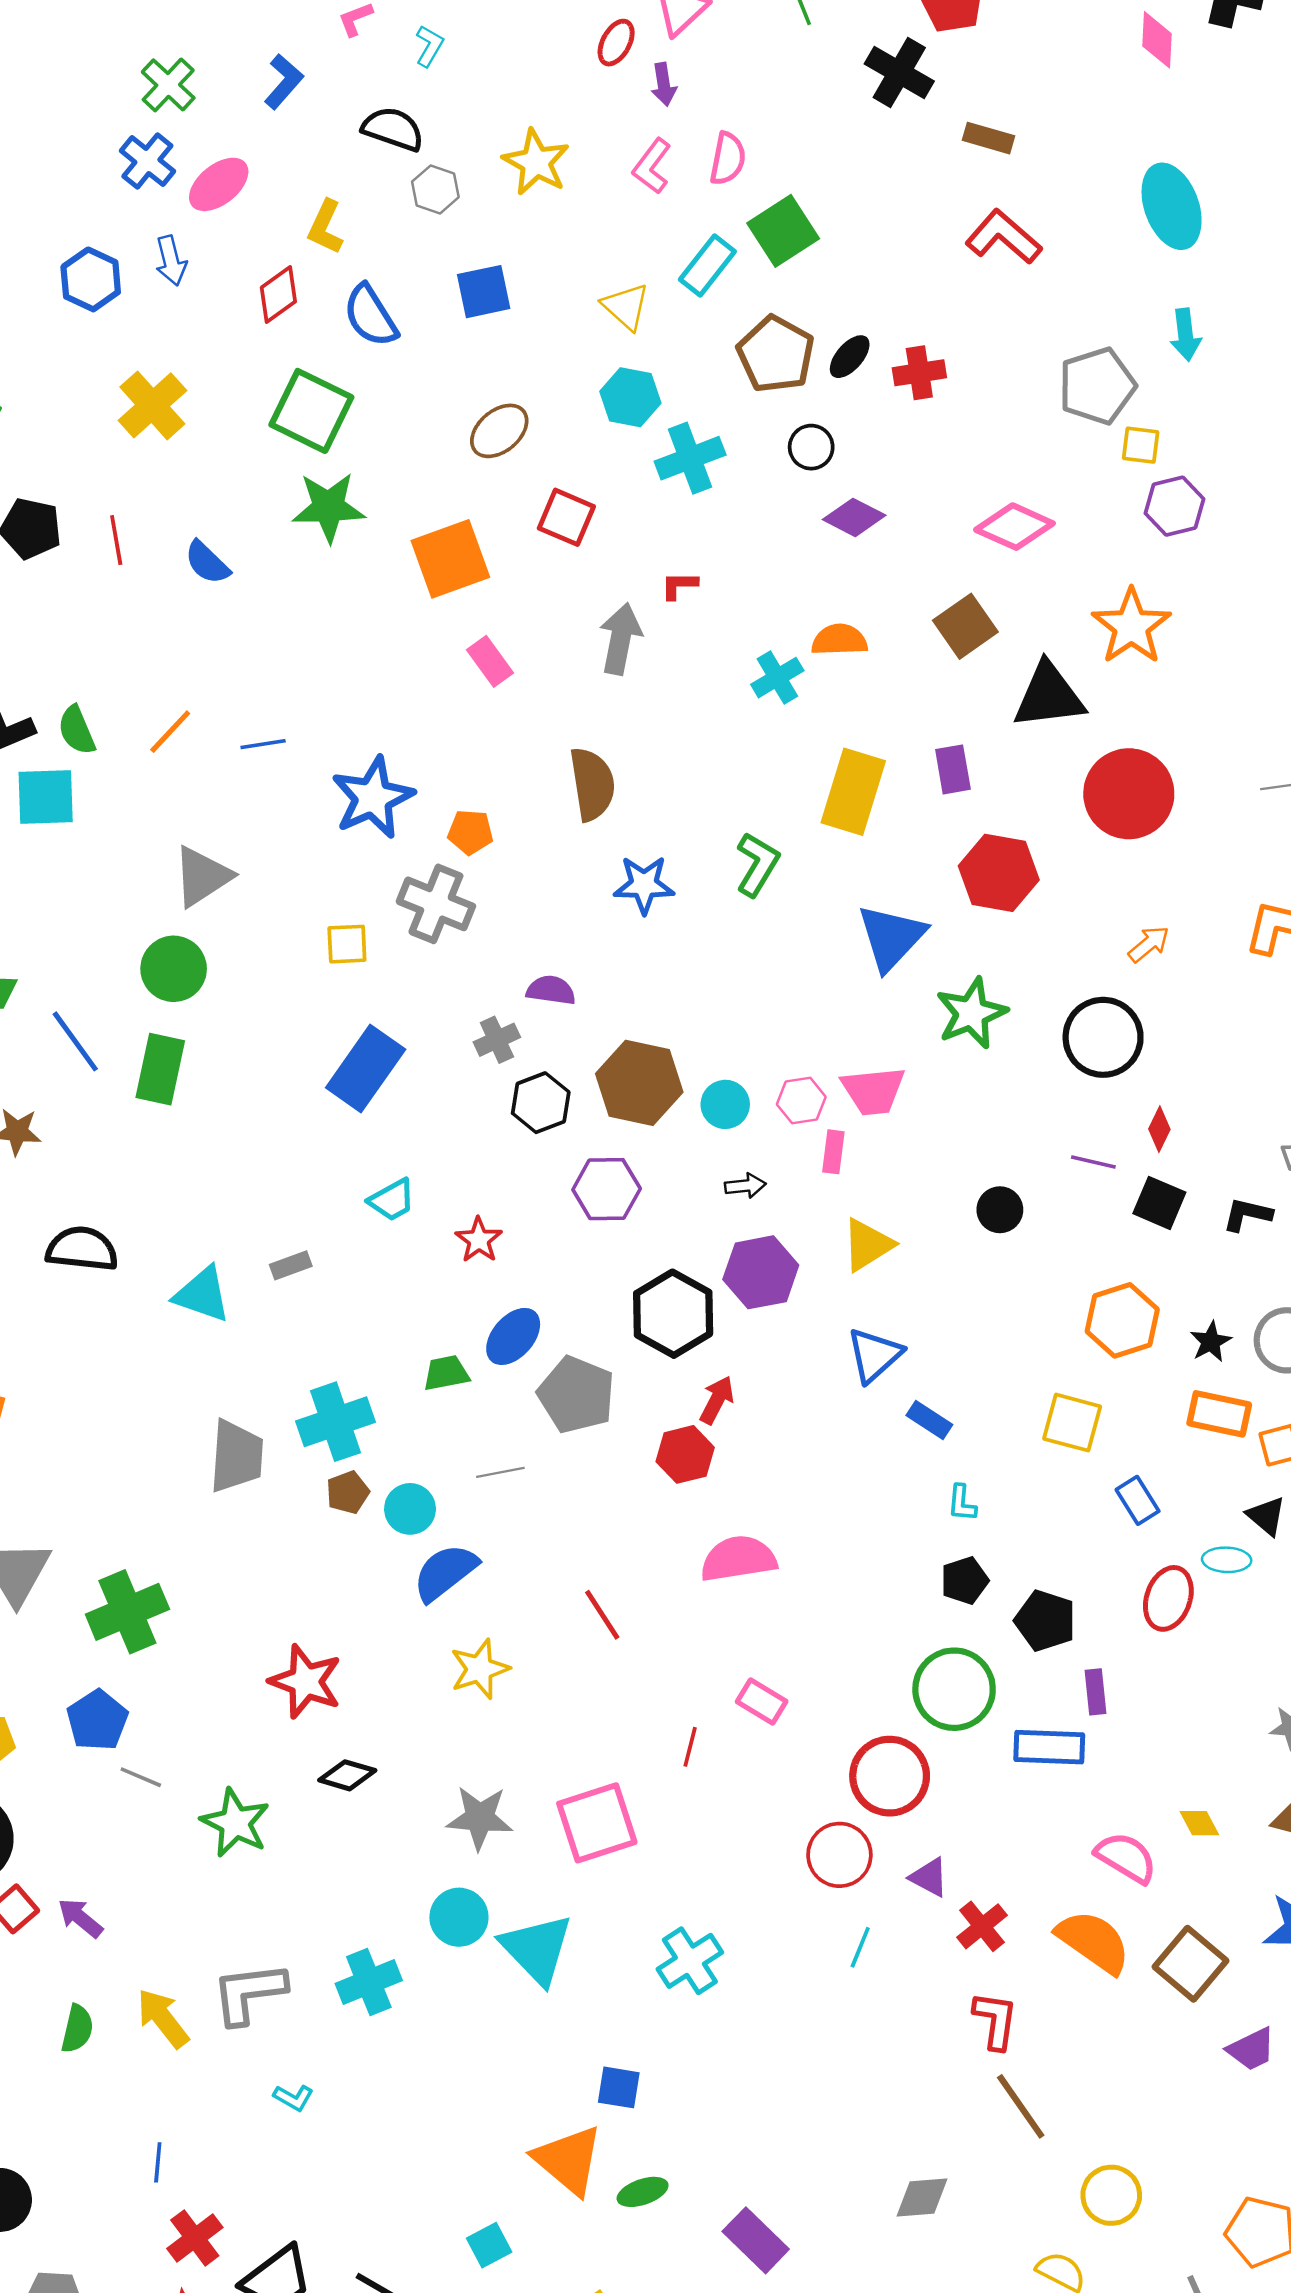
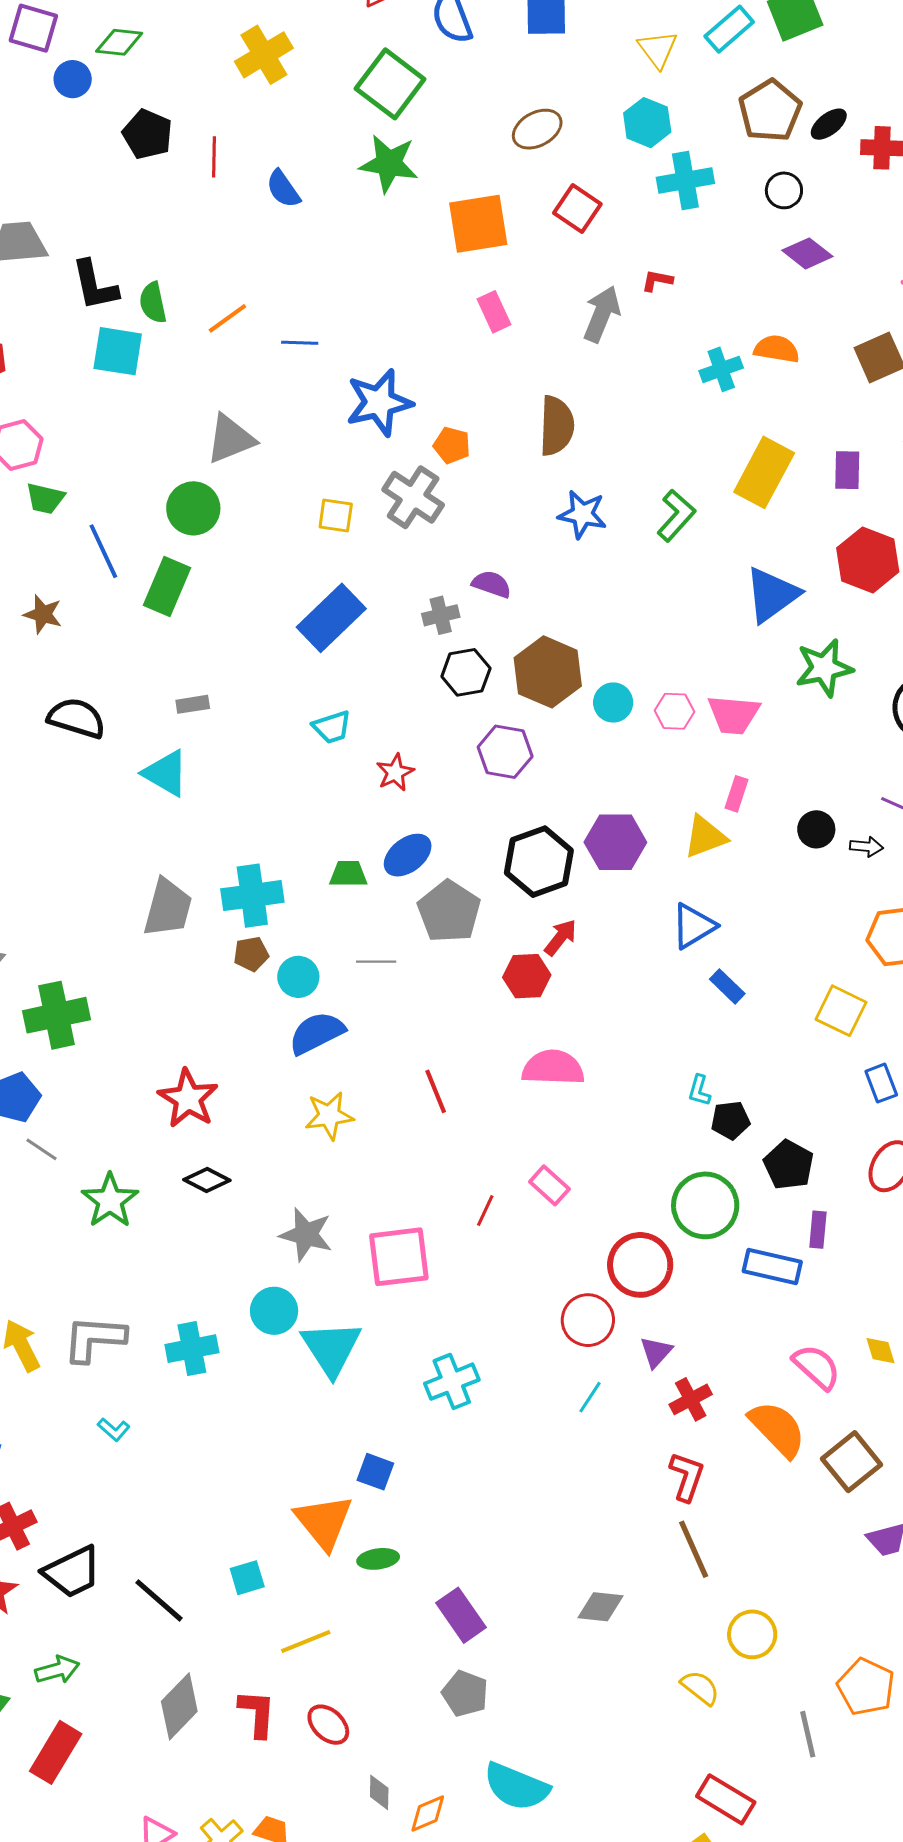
pink rectangle: (833, 1152) -> (736, 794), moved
black arrow: (745, 1186) -> (866, 847), moved
gray rectangle: (291, 1265) -> (193, 704), moved
cyan L-shape: (962, 1503) -> (699, 1091), moved
purple triangle: (929, 1877) -> (656, 1352), turned 33

